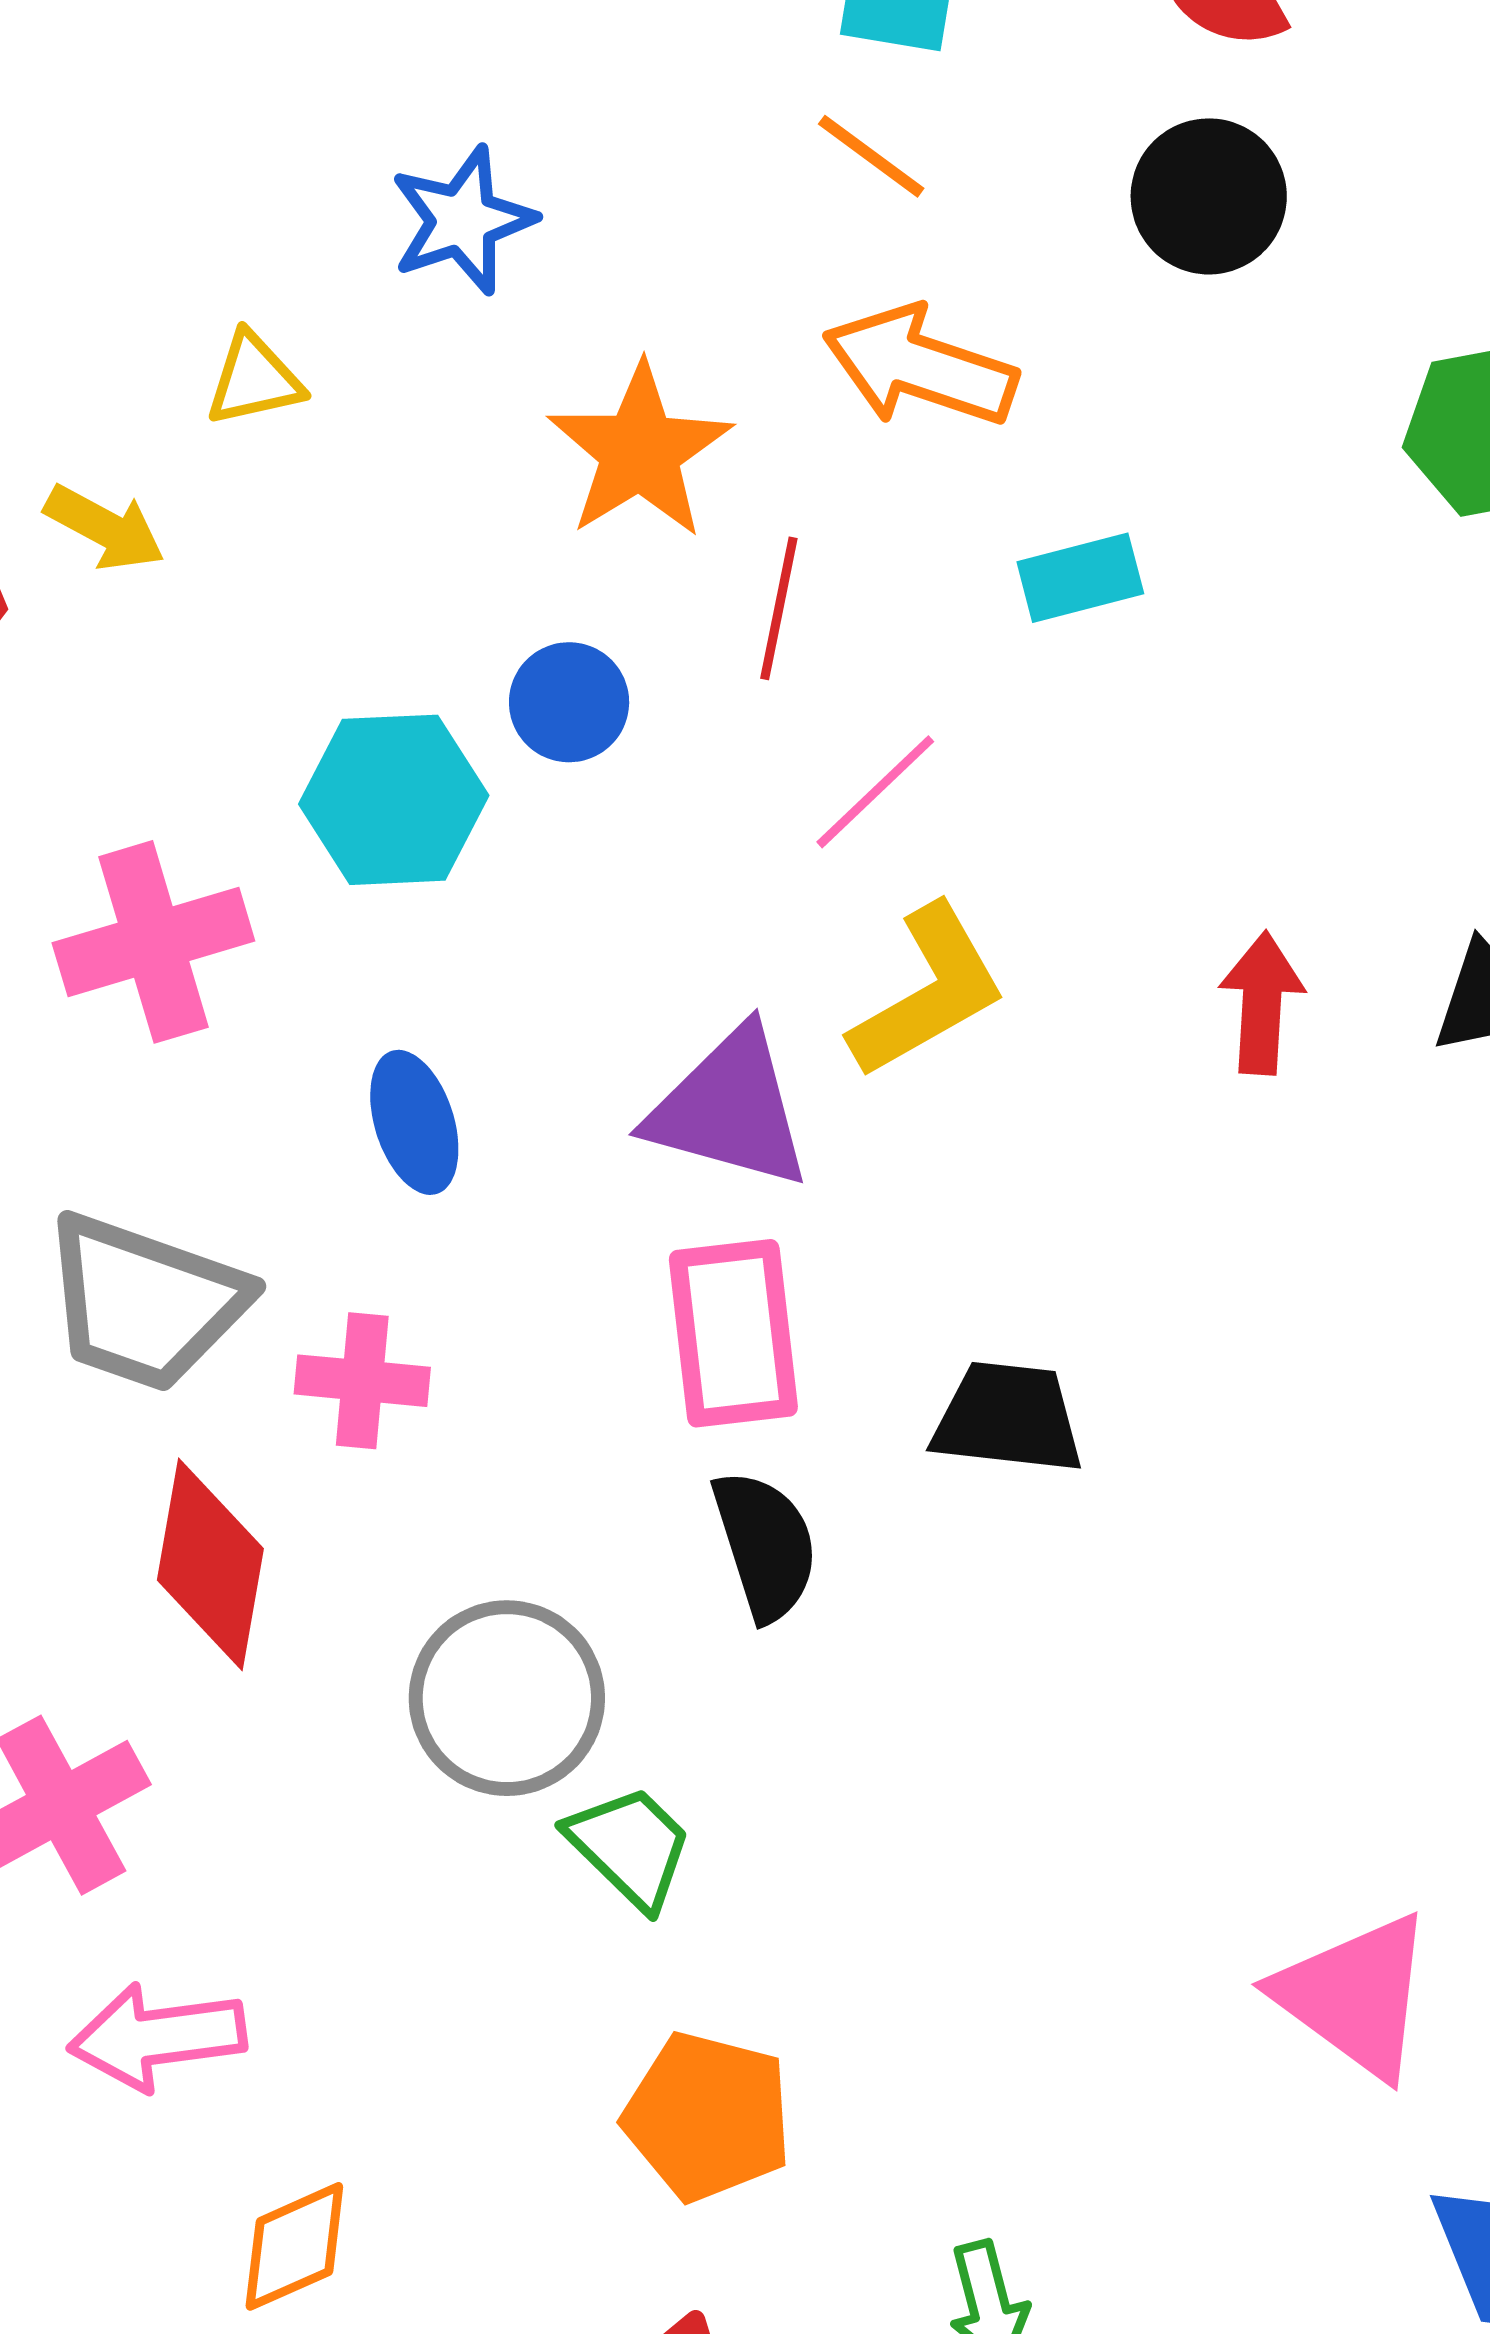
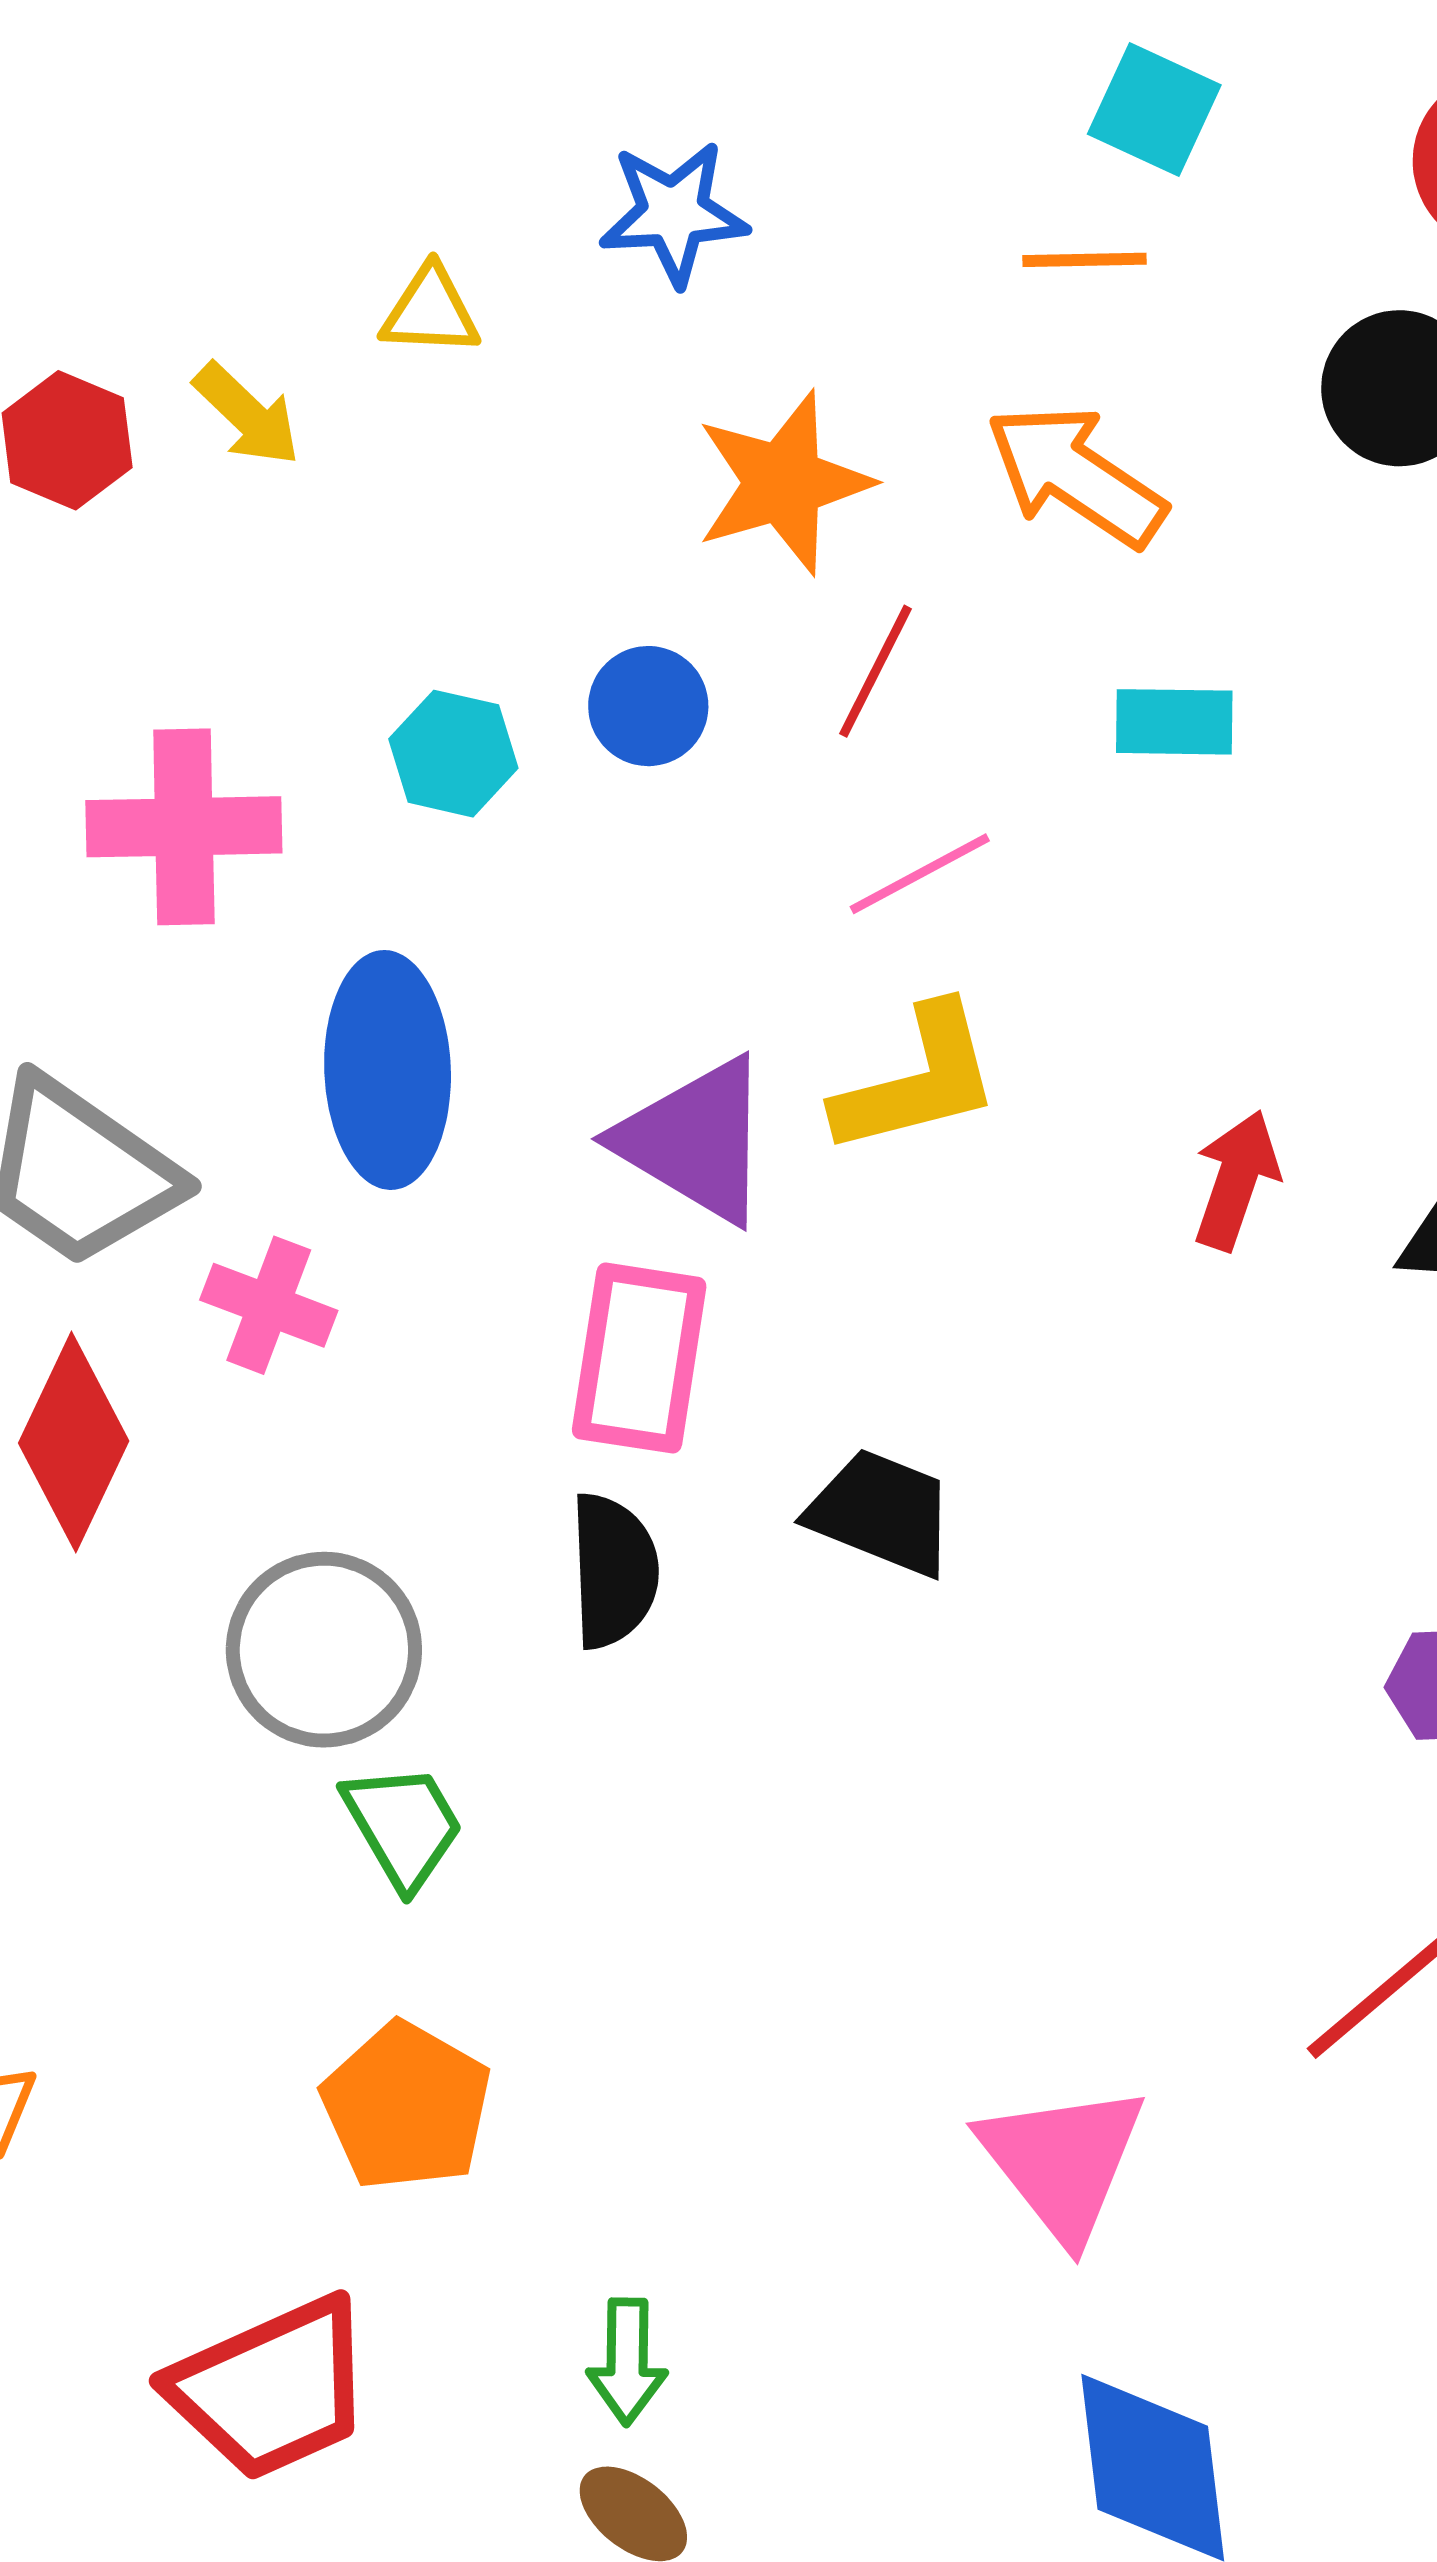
orange line: (871, 156) -> (1085, 260), turned -53
cyan hexagon: (394, 800) -> (453, 754), size x0.7
blue ellipse: (414, 1122) -> (388, 1070), size x1.6

